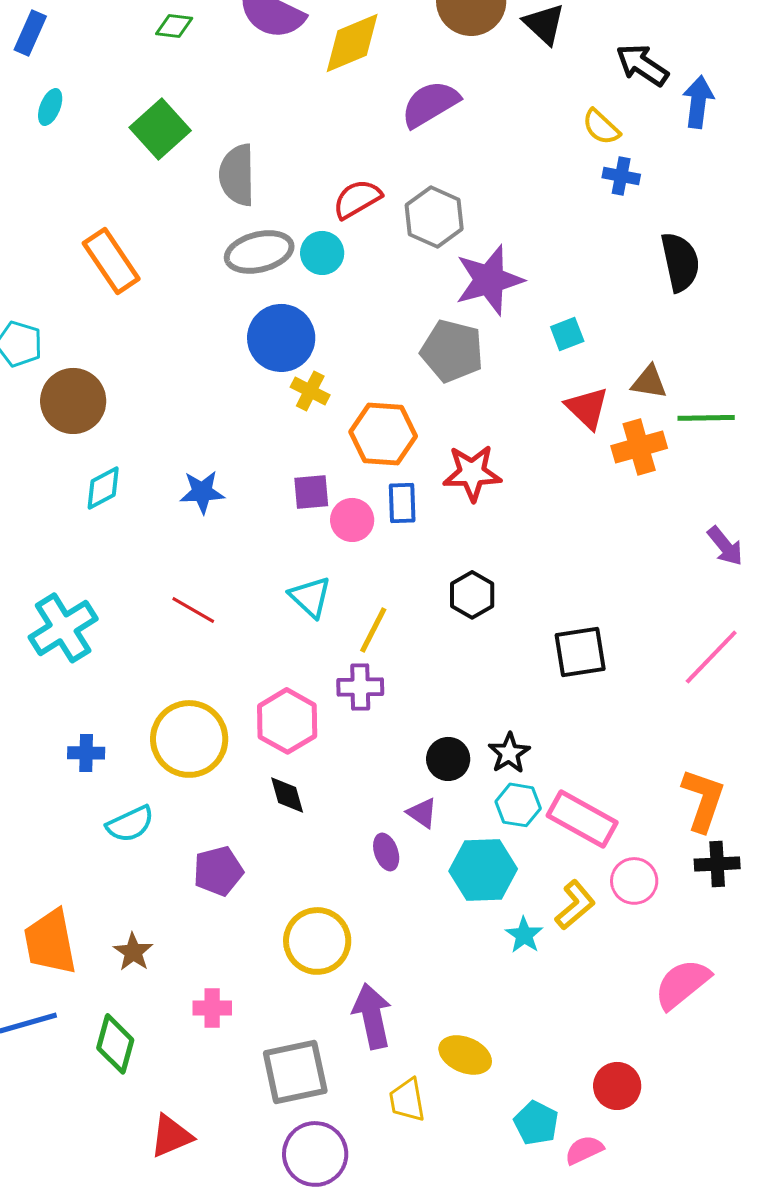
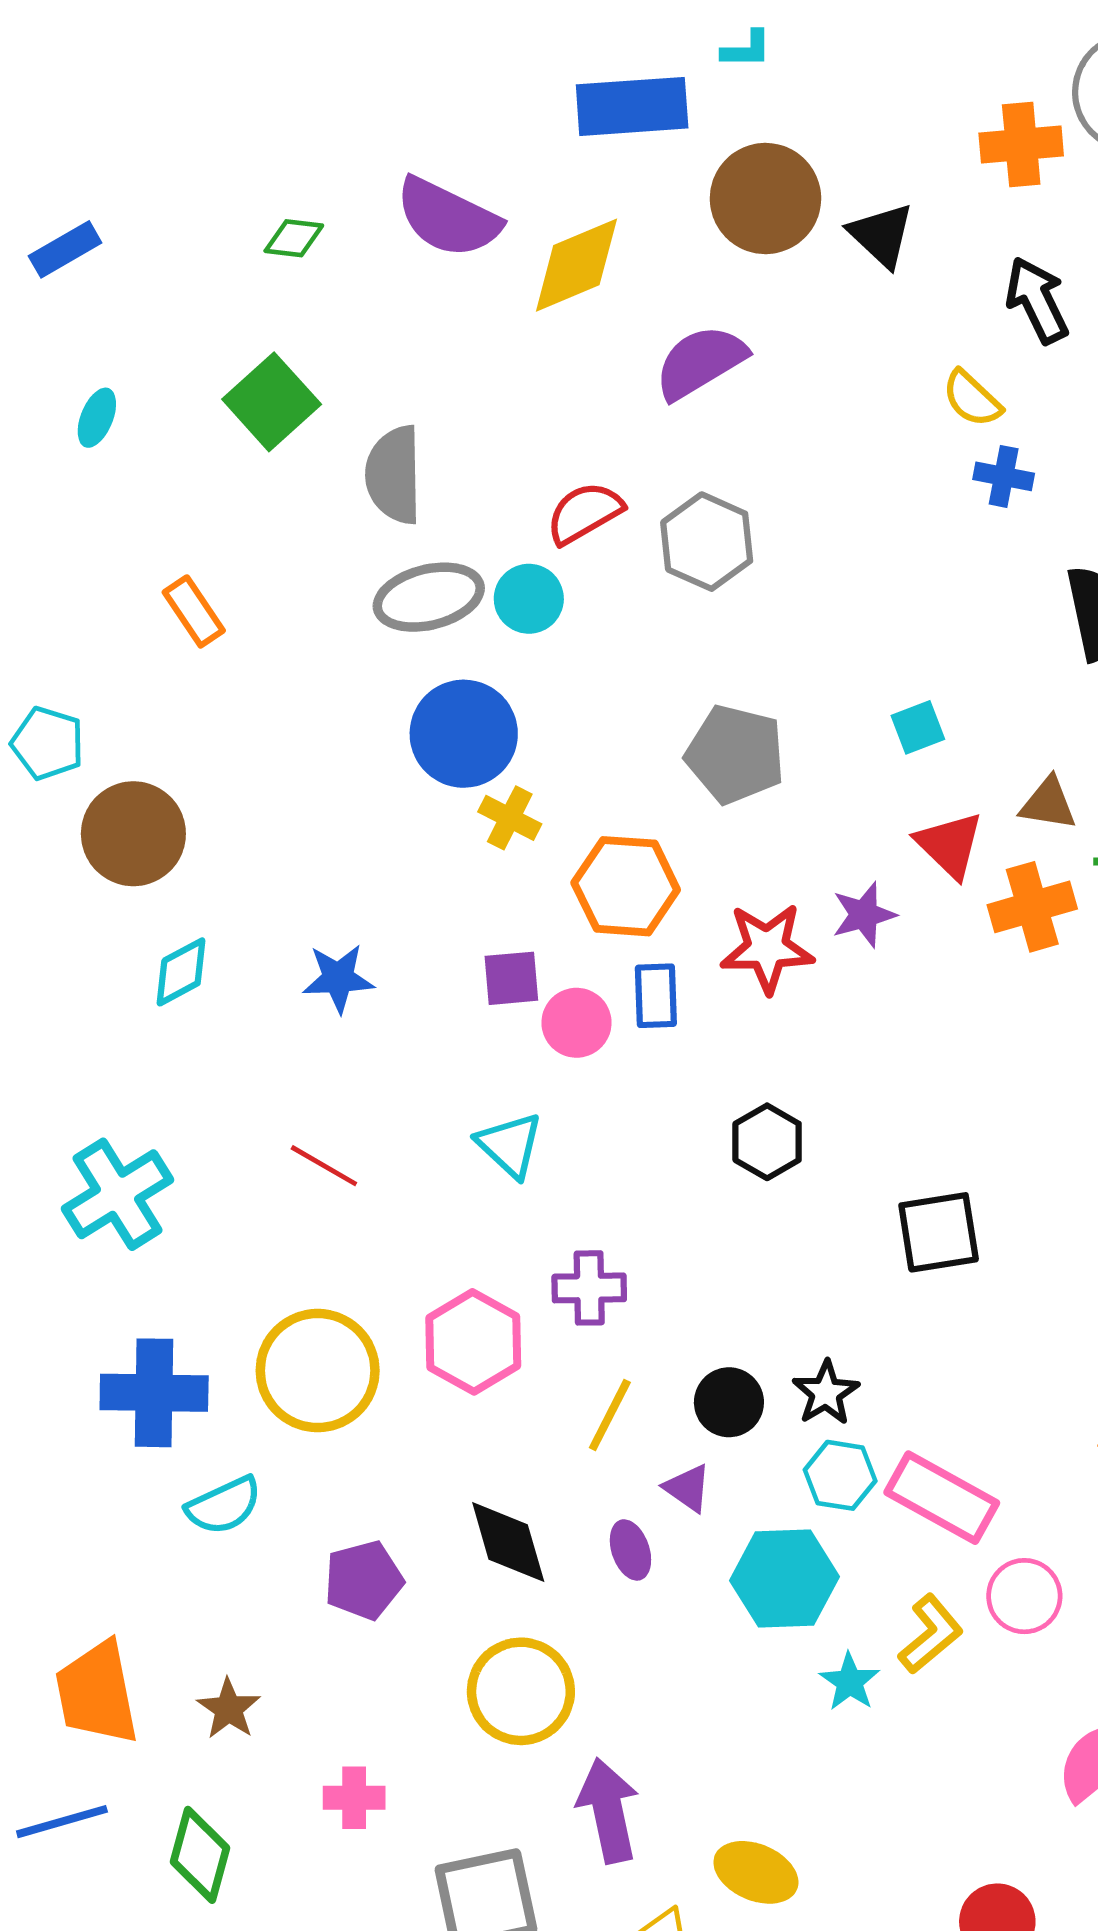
blue rectangle: (30, 33) -> (65, 249), turned 36
black arrow: (642, 65) -> (1037, 300), turned 30
cyan ellipse: (50, 107) -> (97, 418), moved
orange rectangle: (111, 261) -> (194, 611), size x0.7
purple star: (489, 280) -> (864, 915), moved, size x0.6
yellow line: (373, 630) -> (610, 1415), moved
blue cross: (86, 753) -> (154, 1393), size x1.8
black diamond: (287, 795) -> (508, 1542), moved, size x1.4

